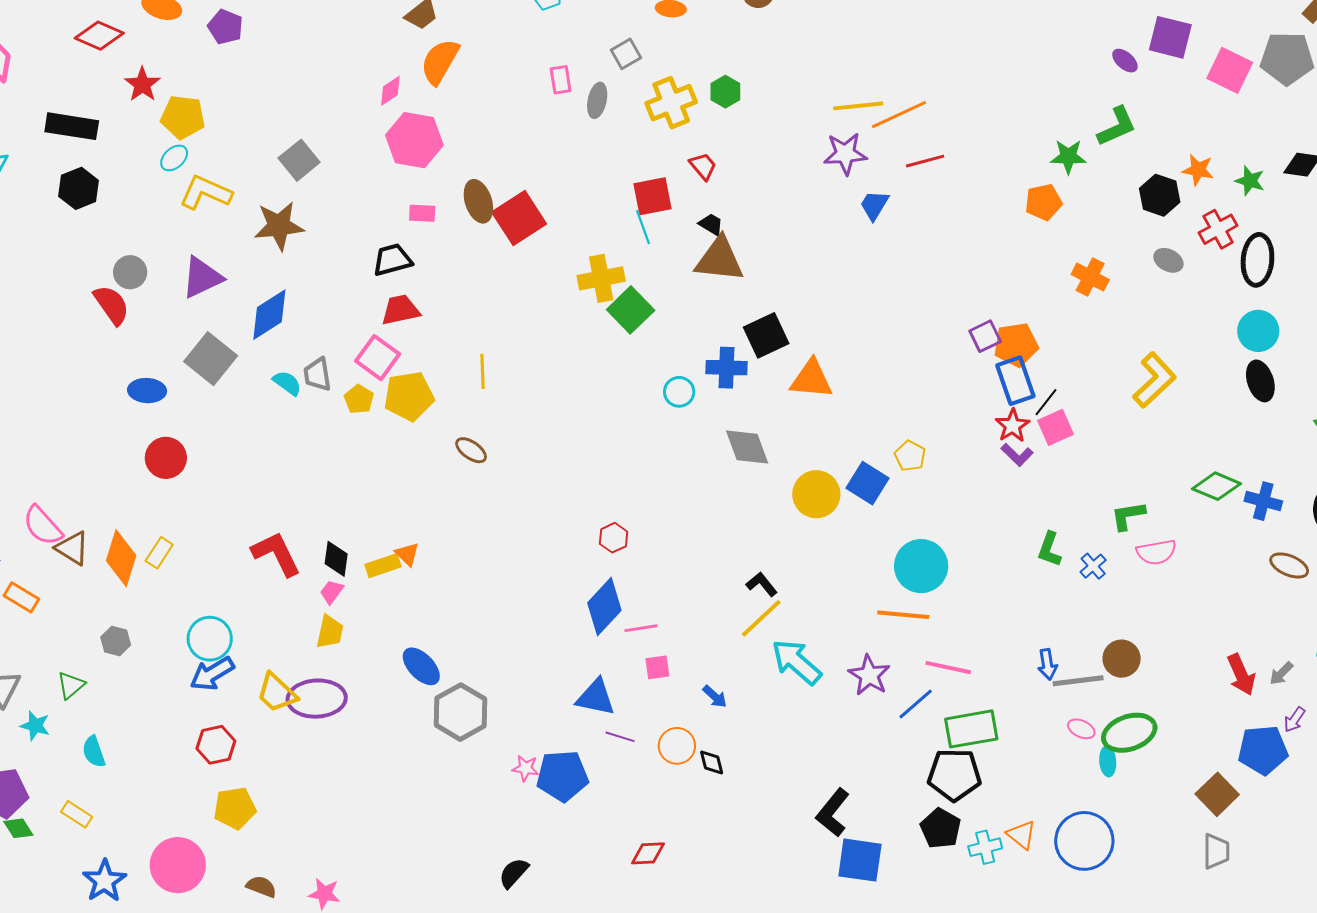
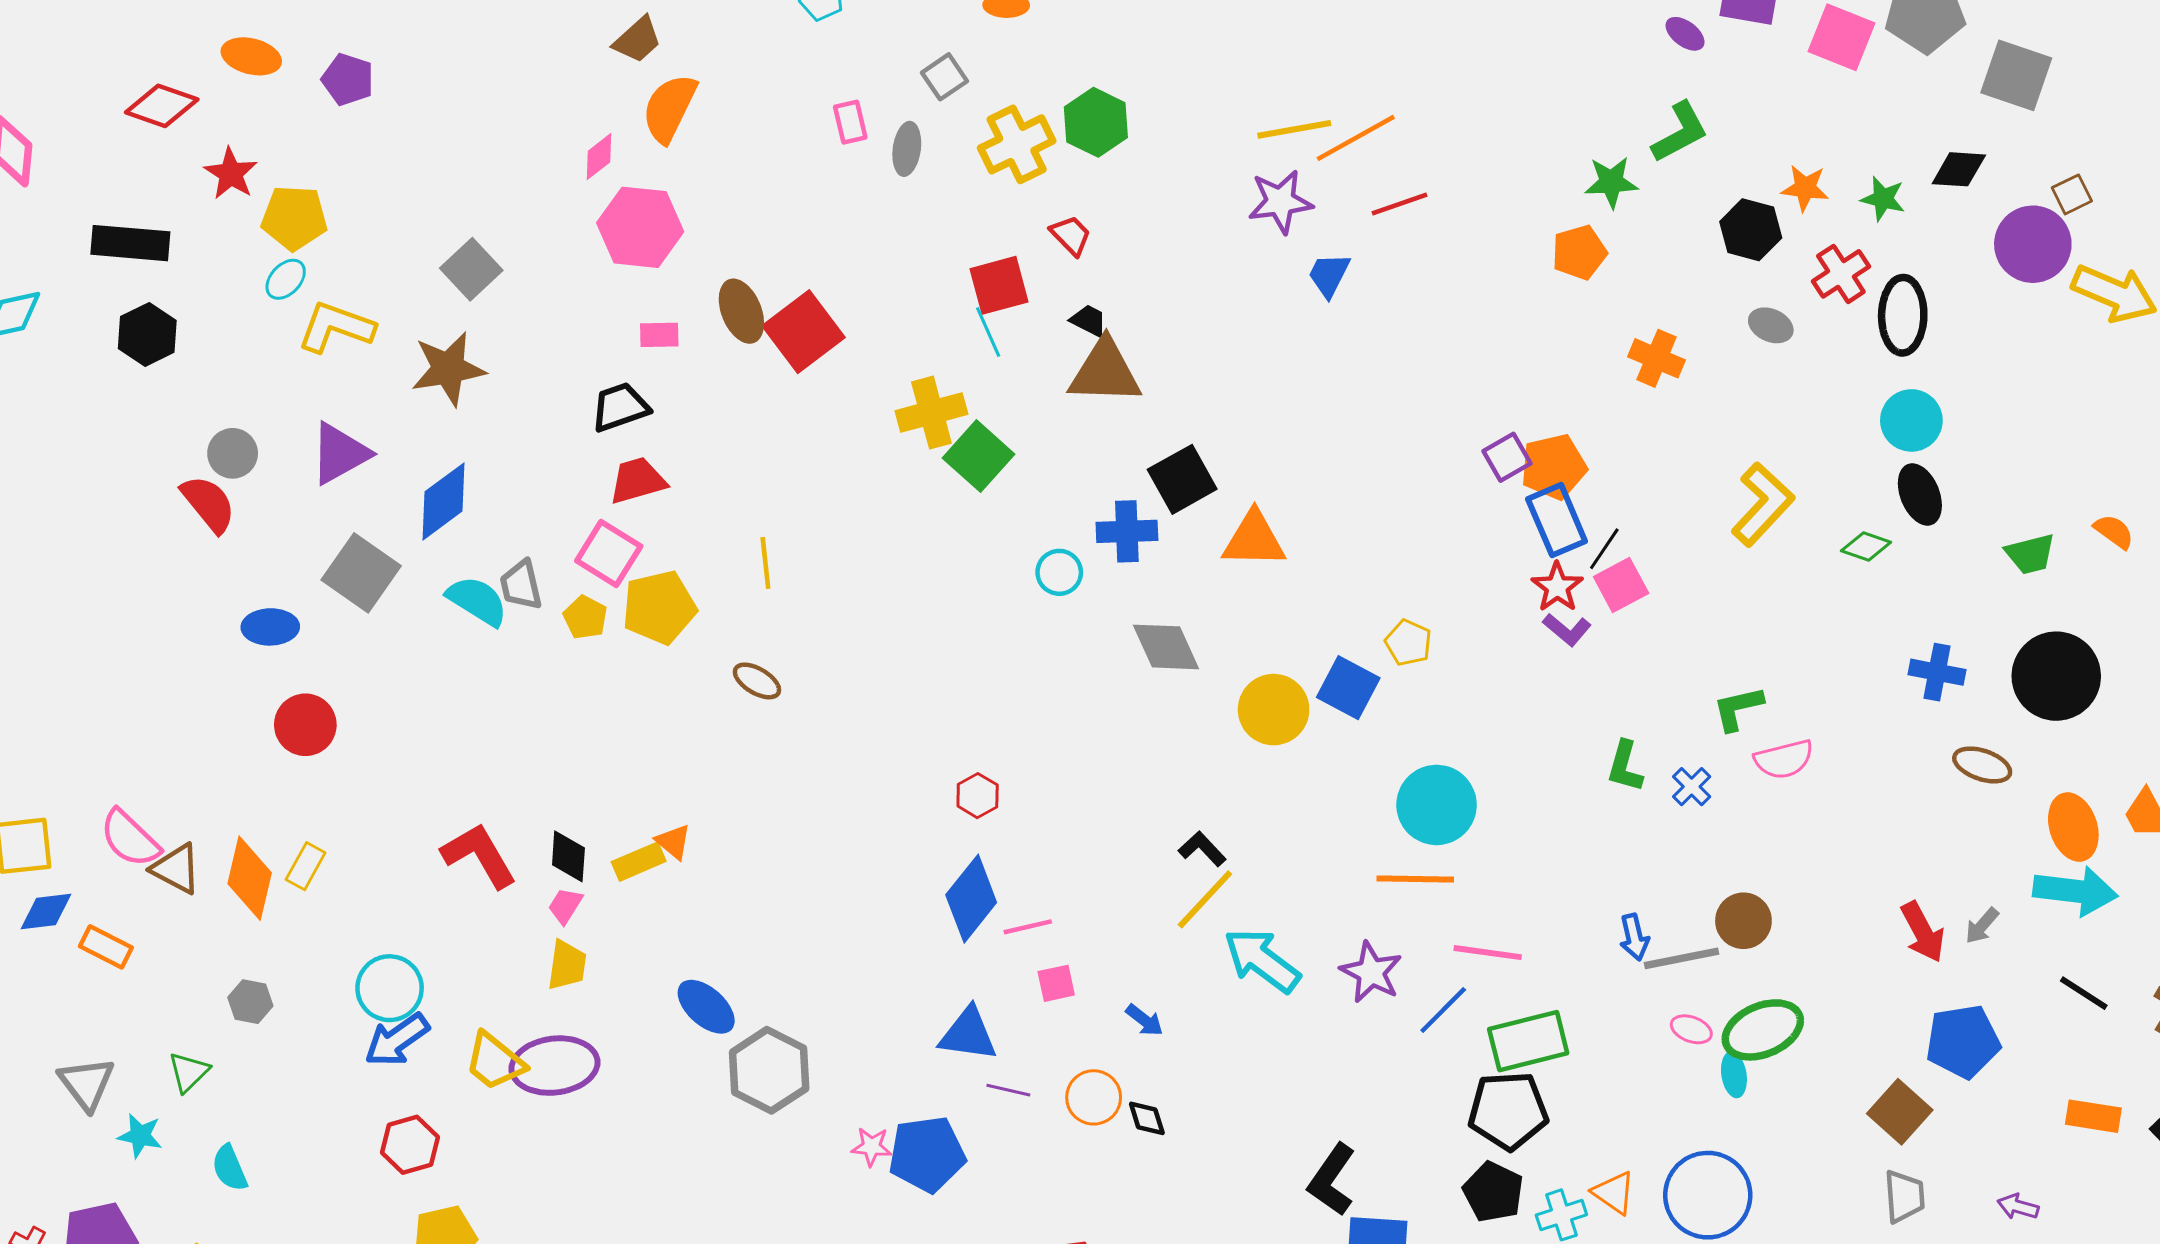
green hexagon: (725, 92) -> (1096, 122), size x1.4
cyan semicircle: (287, 383) -> (477, 601), size x1.4
green diamond: (1217, 486) -> (1866, 546), moved, size x0.7
purple arrow: (1294, 720) -> (2018, 1207), moved, turned 76

